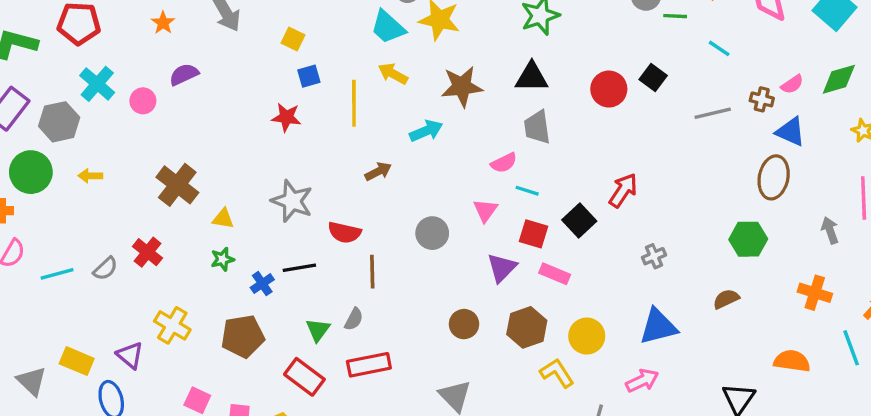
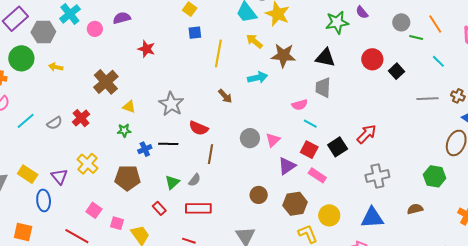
yellow arrow: (393, 74) -> (254, 41), moved
red circle: (609, 89) -> (372, 59), moved
red star: (286, 117) -> (146, 49), moved
brown arrow: (378, 171) -> (225, 96), turned 63
pink triangle: (485, 210) -> (273, 140), moved
gray cross: (654, 256) -> (377, 176), size x1.6
cyan line: (57, 274) -> (26, 121), turned -36
red rectangle: (304, 377) -> (159, 208), size x0.6

